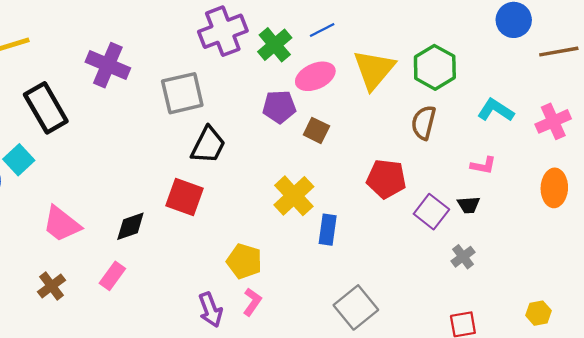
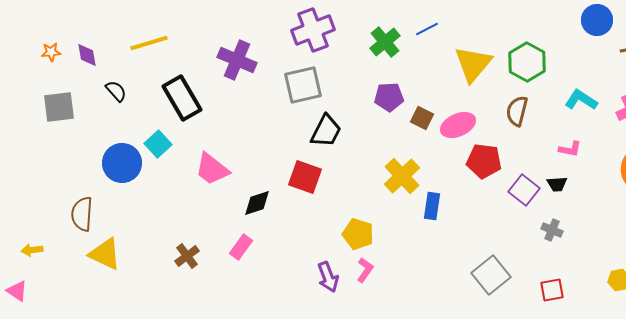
purple cross: (223, 31) -> (313, 30), moved
pink ellipse: (315, 76) -> (458, 125), moved
pink trapezoid: (62, 224) -> (212, 169), moved
gray cross: (463, 257) -> (552, 230), turned -30
gray square: (356, 307) -> (491, 275), moved

